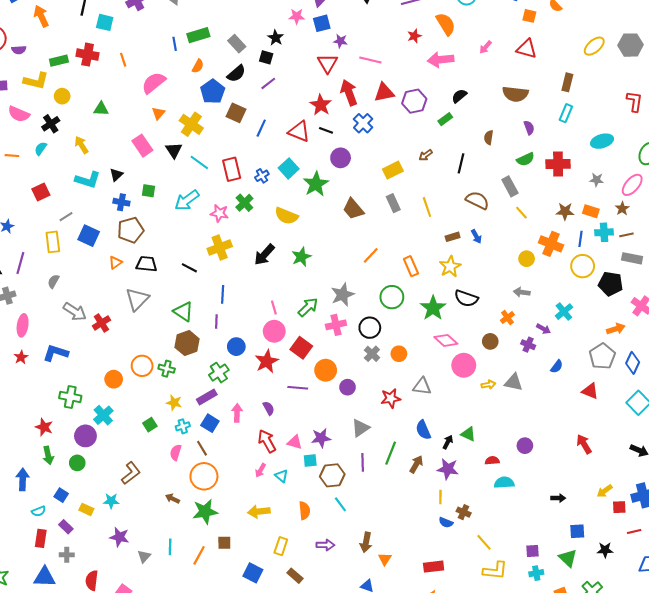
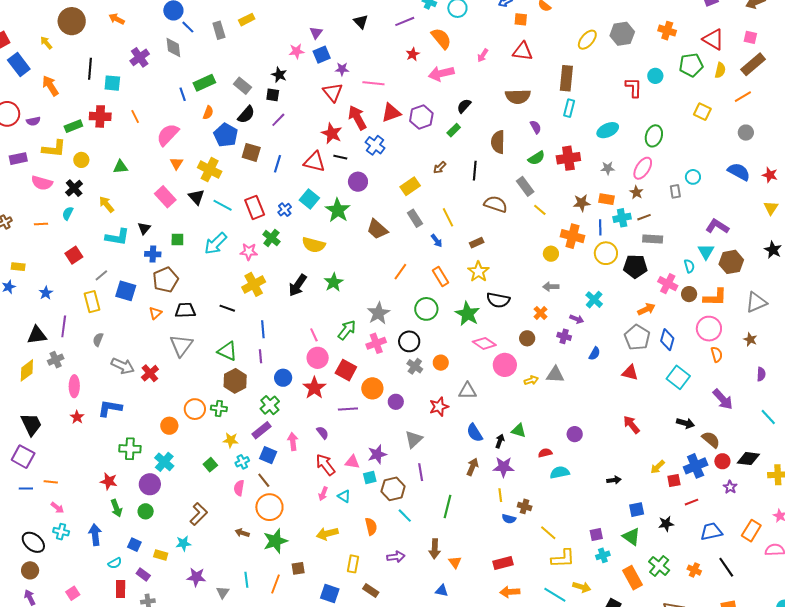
brown rectangle: (567, 82) -> (566, 78), size x1.4
brown semicircle: (489, 137) -> (498, 142), size x1.6
blue arrow: (476, 236) -> (437, 241), moved
green line: (391, 453) -> (448, 506), moved

